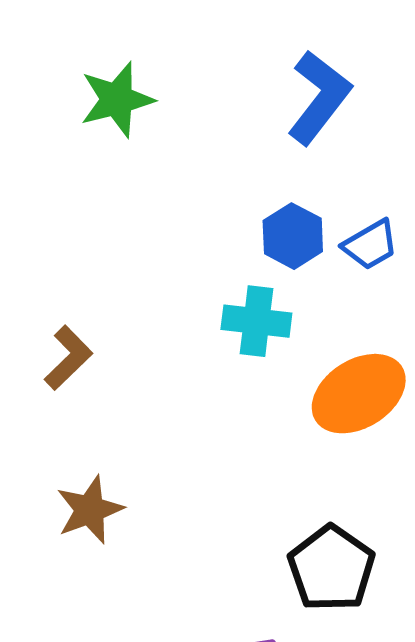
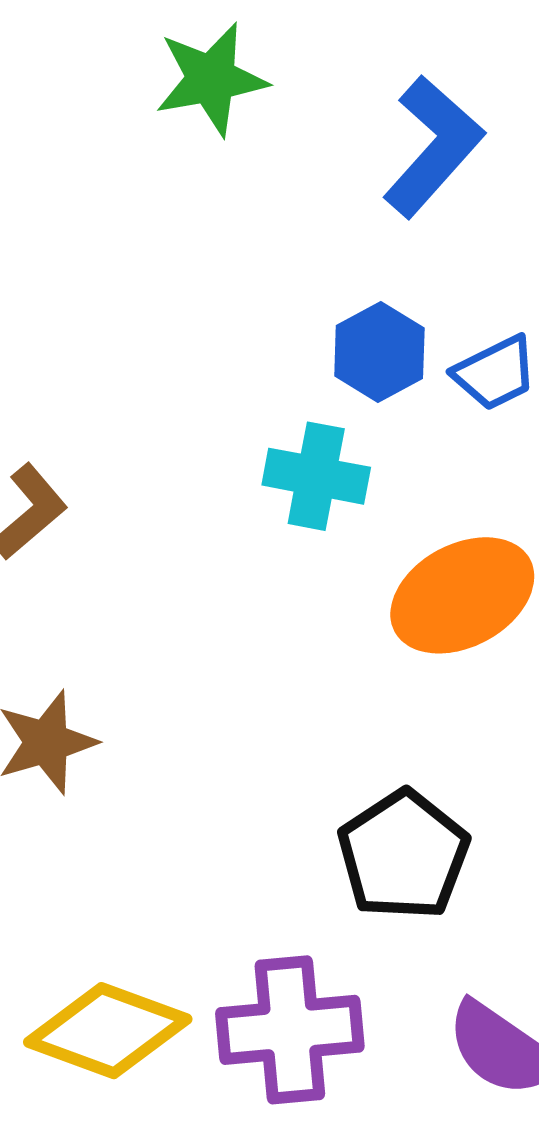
green star: (117, 100) -> (211, 79), moved

